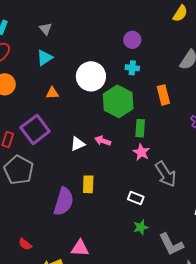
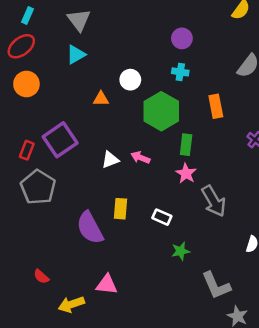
gray triangle: (46, 29) -> (79, 20), size x1.5
white circle: (91, 76) -> (130, 80), size x0.6
orange triangle: (52, 93) -> (101, 99), moved
white rectangle: (136, 198) -> (162, 217), moved
purple semicircle: (64, 202) -> (90, 228), turned 132
green star: (141, 227) -> (181, 251), moved

